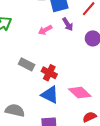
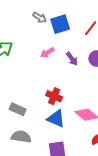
purple arrow: (68, 24) -> (72, 59), moved
gray rectangle: (27, 64) -> (18, 109), moved

